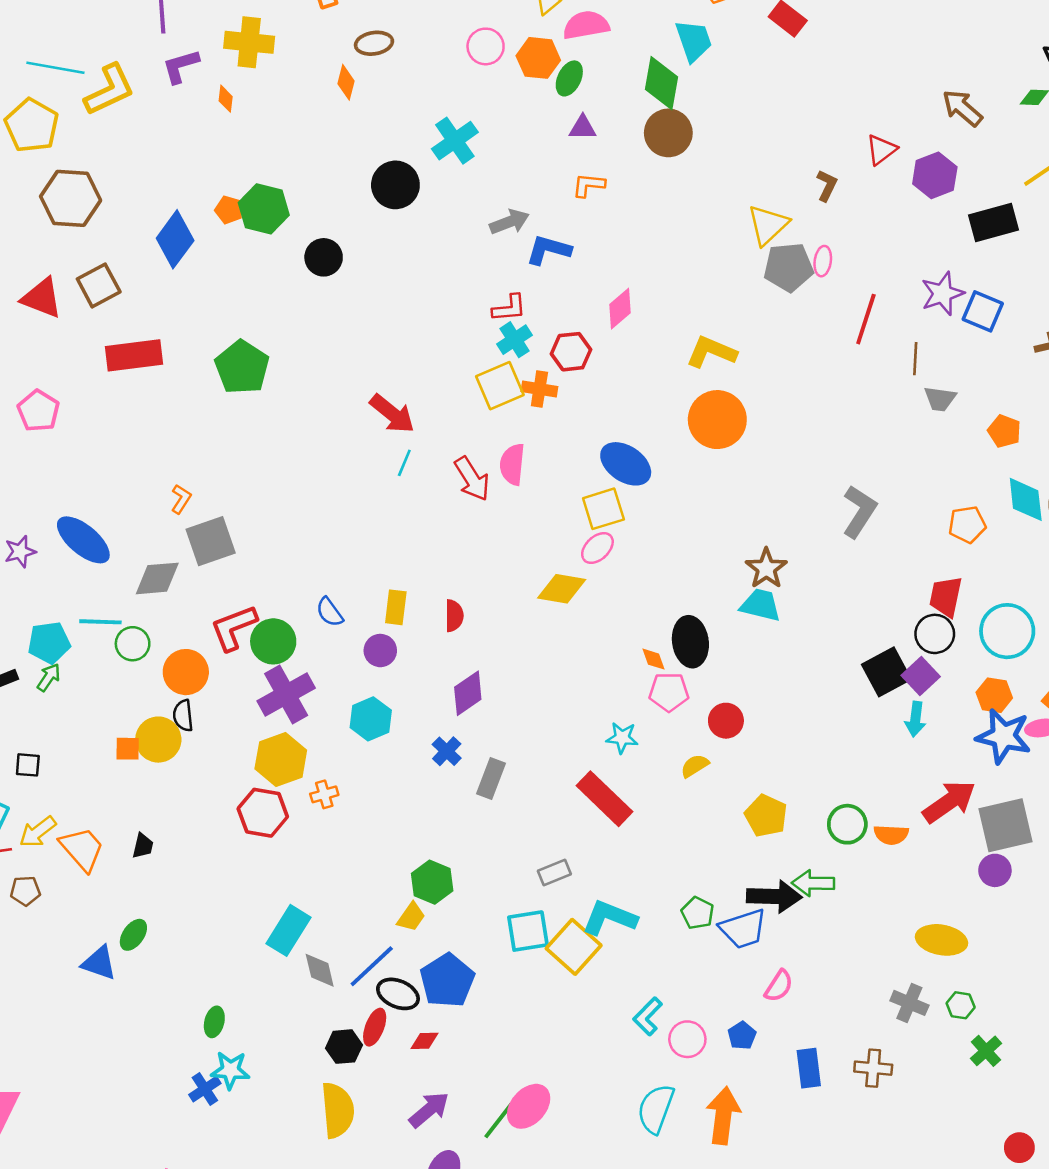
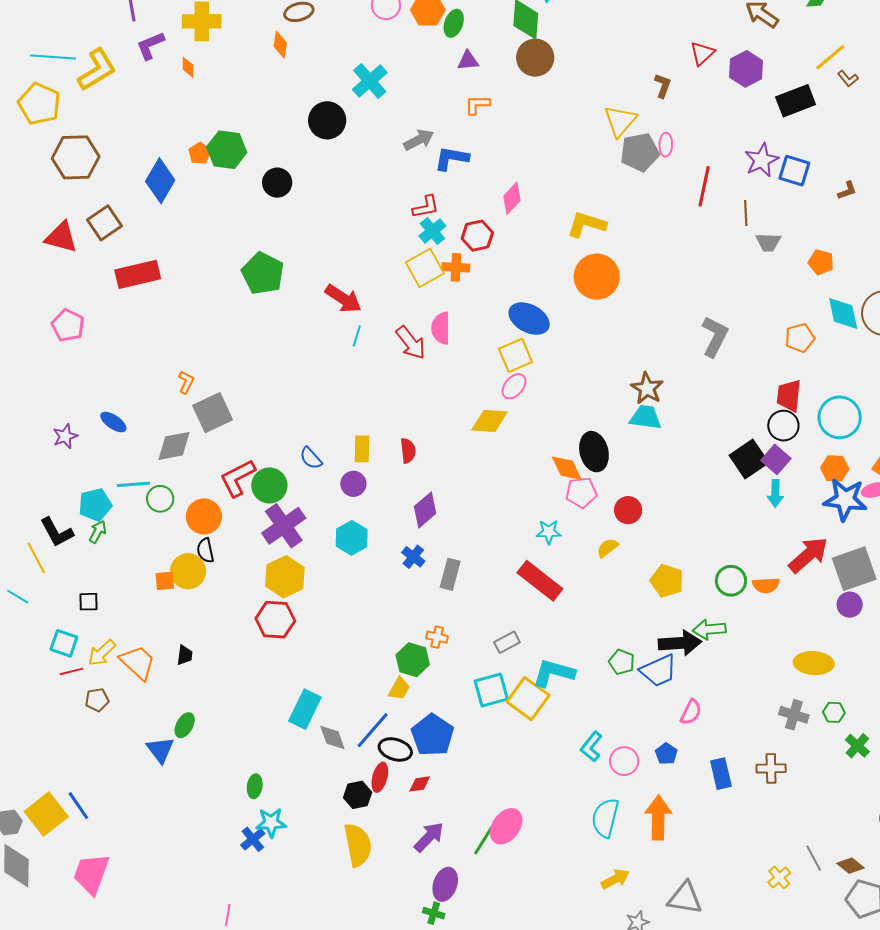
orange pentagon: (229, 210) -> (200, 153), turned 30
green pentagon: (242, 367) -> (263, 273), moved
blue ellipse: (83, 540) -> (113, 422), size x0.6
orange diamond: (654, 659) -> (567, 468), size x1.6
orange cross: (324, 794) -> (437, 637), moved, turned 35
blue triangle: (99, 963) -> (160, 750), turned 40

